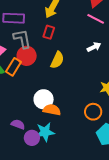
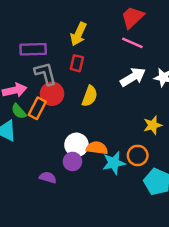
white arrow: (94, 47) -> (133, 77), size x1.5
orange semicircle: (52, 110) -> (97, 148), moved
cyan star: (45, 132) -> (114, 163), moved
purple circle: (32, 138) -> (72, 161), moved

